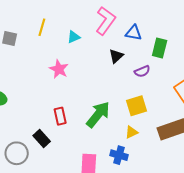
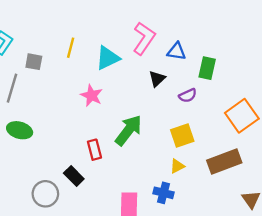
cyan triangle: (74, 37) -> (108, 58), size x1.6
green arrow: (98, 114) -> (128, 130), moved

